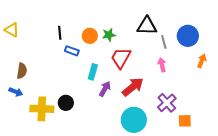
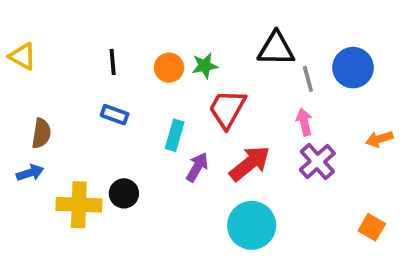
blue rectangle: (72, 51) -> (115, 115), moved
orange arrow: (202, 61) -> (379, 139), moved, turned -128
blue arrow: (16, 92) -> (30, 173), turned -40
purple cross: (167, 103) -> (317, 161), moved
orange square: (185, 121) -> (372, 227), moved, turned 32

